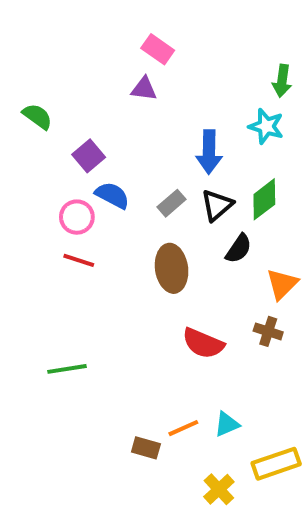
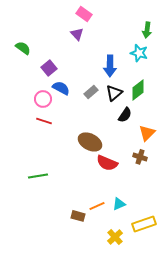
purple triangle: (144, 89) -> (77, 34), turned 40
brown ellipse: (172, 268) -> (90, 142), moved, turned -55

